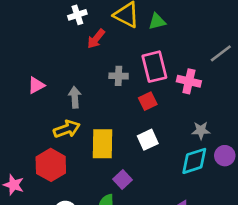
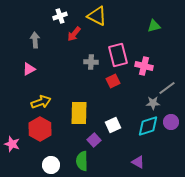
green triangle: (157, 22) -> (154, 26), moved
gray line: (221, 53) -> (167, 88), moved
gray arrow: (75, 97) -> (35, 40), moved
yellow arrow: (67, 129) -> (41, 102), moved
white square: (148, 140) -> (113, 125), moved

